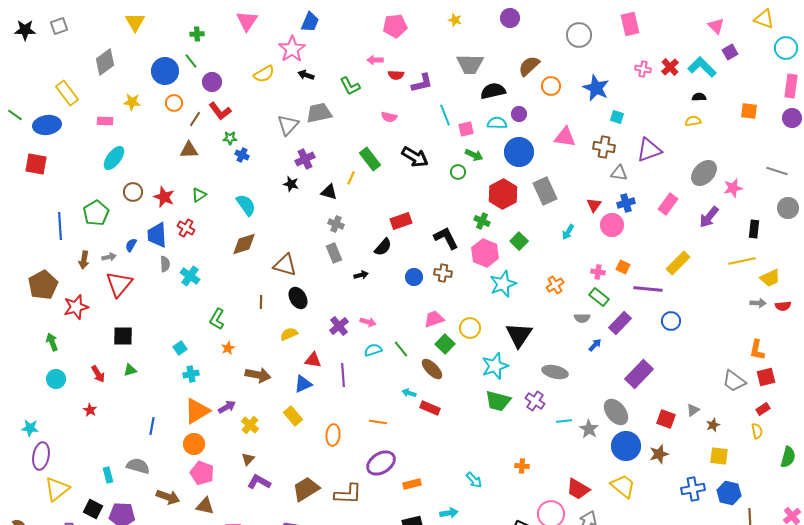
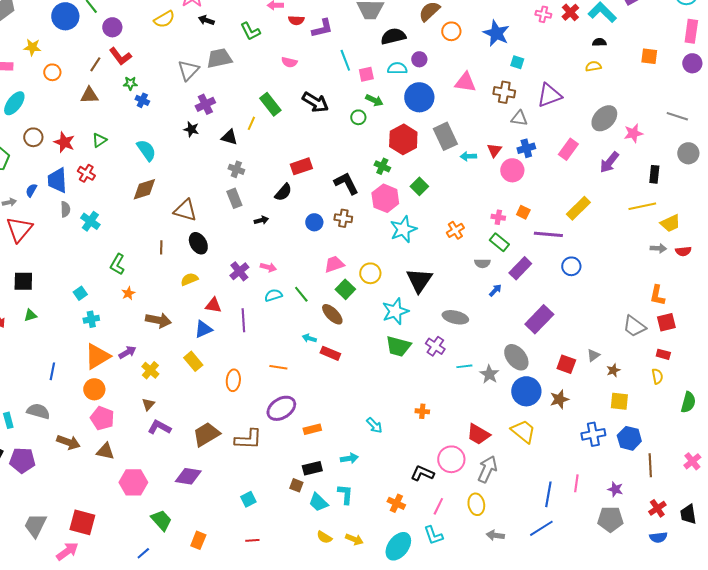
orange circle: (174, 103) -> (52, 72), moved
cyan arrow: (568, 232) -> (468, 156), moved, turned 56
red rectangle: (763, 409) -> (663, 354), turned 48

